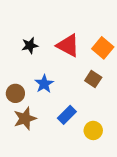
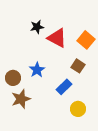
black star: (30, 45) -> (37, 27), moved
blue rectangle: (67, 115) -> (64, 87), moved

